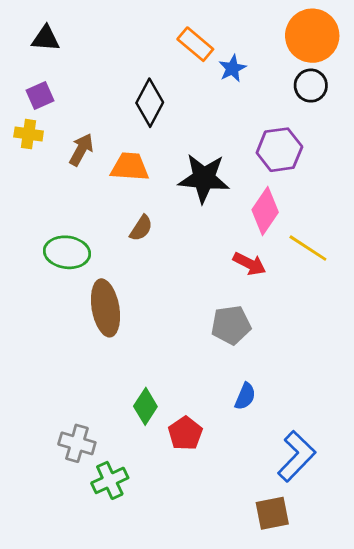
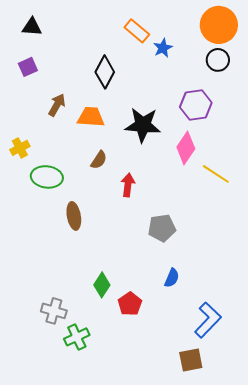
yellow cross: (29, 134) -> (20, 148), moved, turned -36
red arrow: (249, 264) -> (128, 185), moved, turned -110
brown ellipse: (105, 308) -> (74, 216), size x0.7

